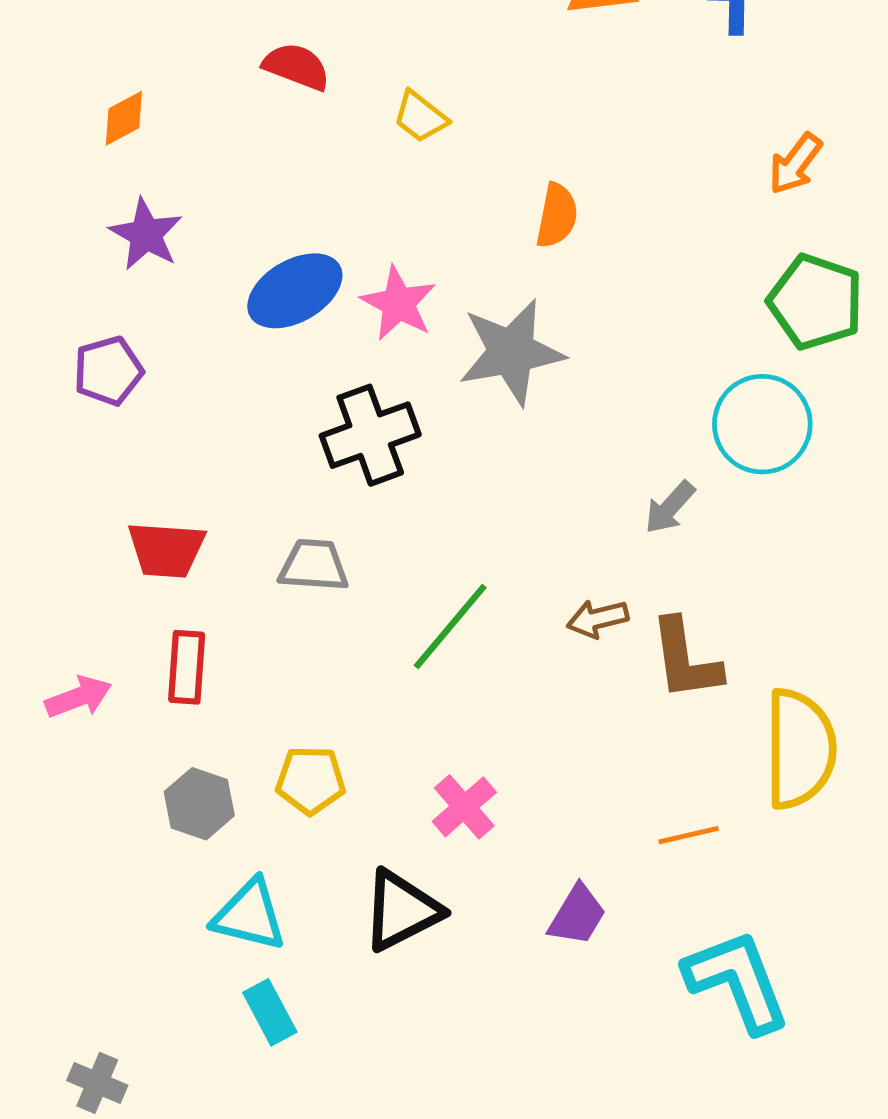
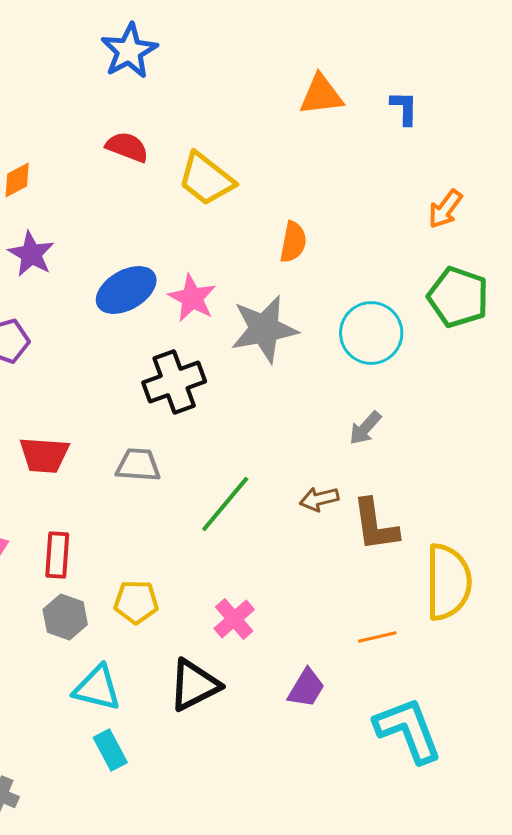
yellow trapezoid: (420, 117) -> (206, 179), size x1.6
cyan circle: (762, 424) -> (371, 333), moved
red rectangle: (187, 667) -> (57, 555), moved

